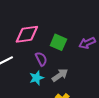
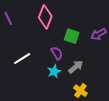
pink diamond: (27, 34) -> (45, 17), moved, turned -55

